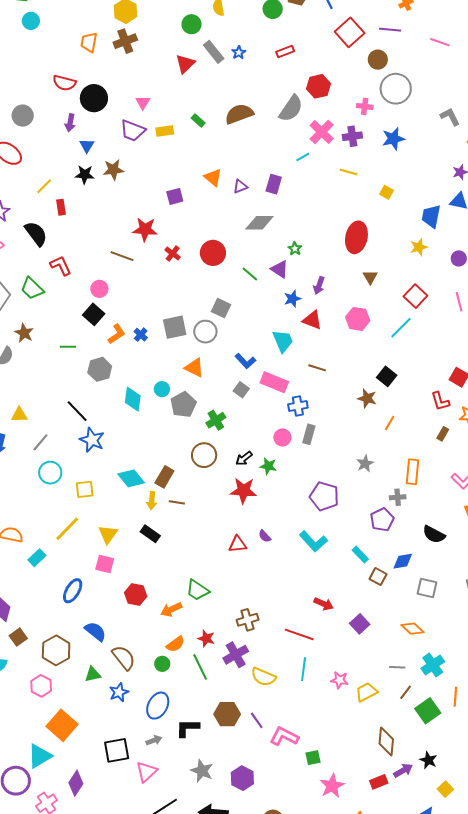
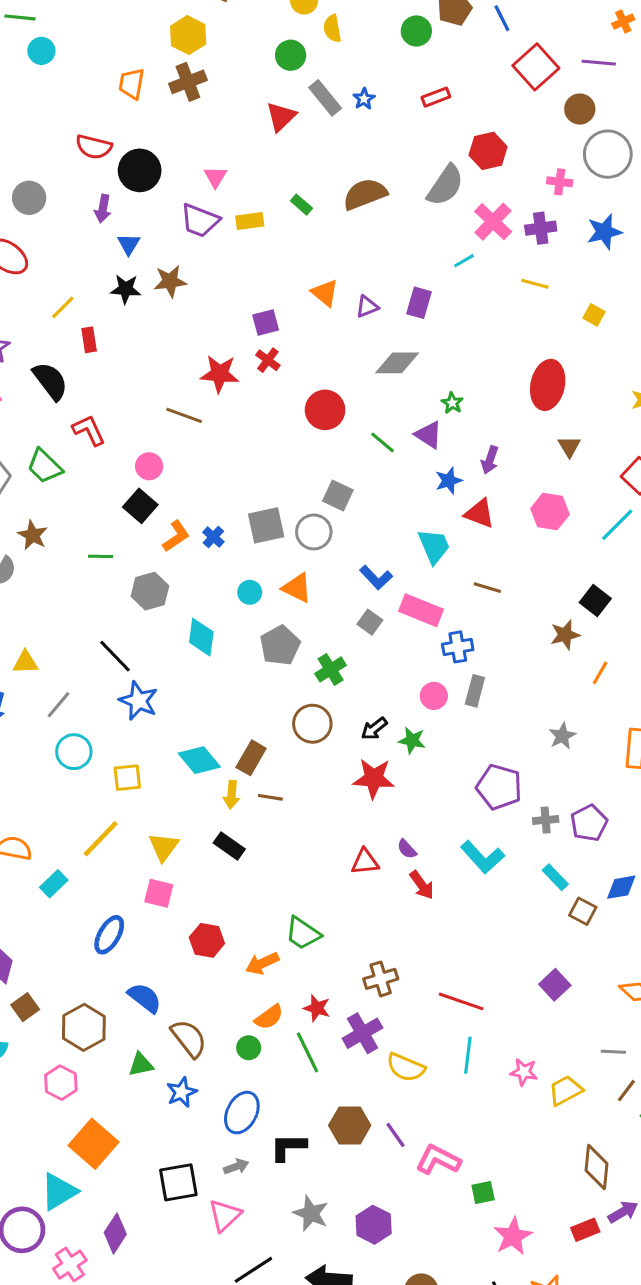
red cross: (173, 254) -> (268, 360), moved
cyan circle: (162, 389) -> (250, 592), moved
brown star: (367, 398) -> (565, 635), turned -30
gray cross: (398, 497) -> (546, 820), moved
red arrow: (324, 604) -> (422, 885), moved, turned 30

